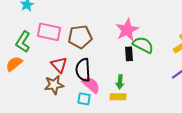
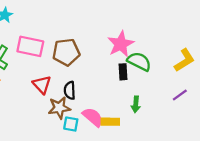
black semicircle: (83, 70) -> (70, 90), size x0.7
green arrow: (120, 82) -> (136, 104), moved
brown star: (54, 85) -> (59, 108), moved
pink semicircle: (91, 85) -> (93, 117), moved

